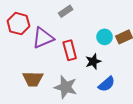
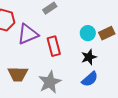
black star: (93, 61) -> (89, 57), moved
gray star: (66, 87) -> (50, 82), turned 30

